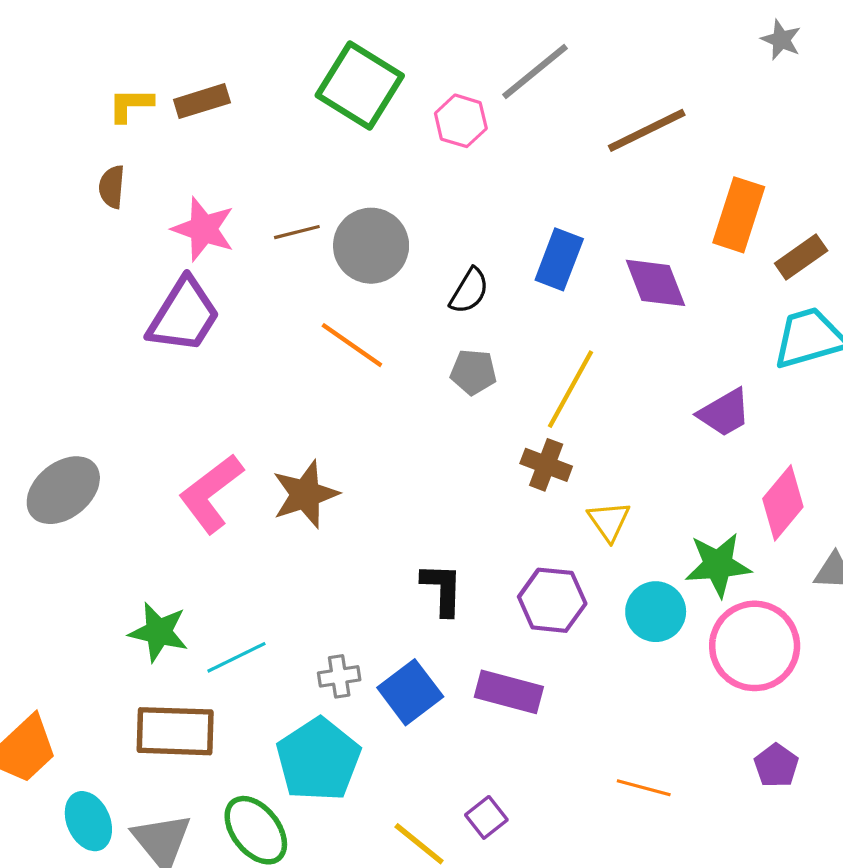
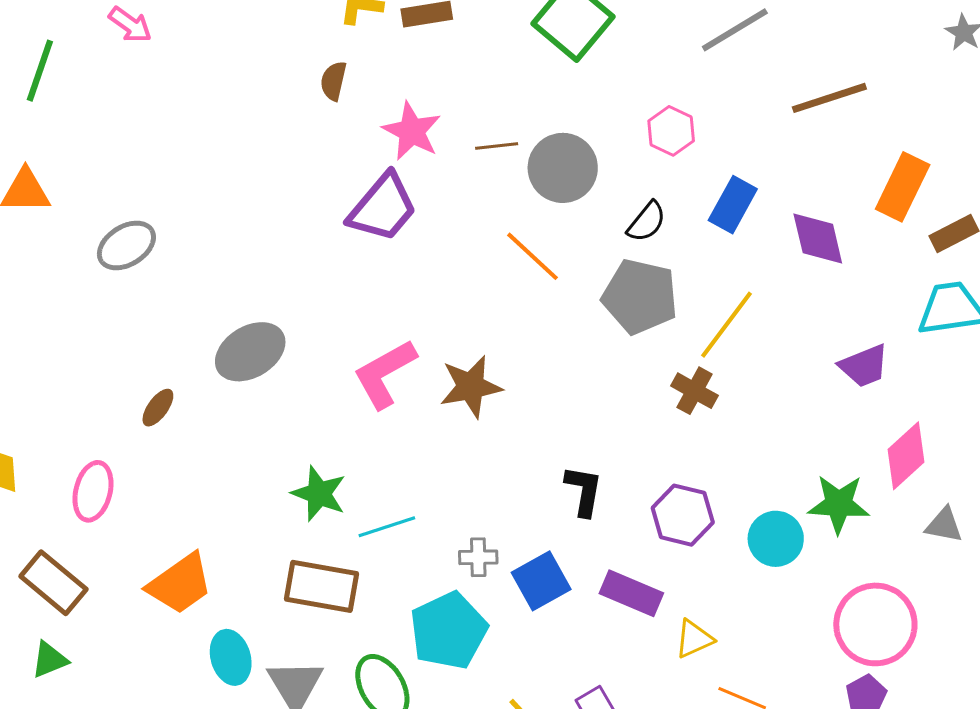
pink hexagon: (461, 121) -> (671, 131), moved
gray pentagon: (473, 372) -> (640, 297), size x1.8
yellow triangle: (609, 521) -> (694, 639), moved, turned 33
pink circle: (755, 646) -> (875, 624), moved

